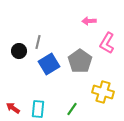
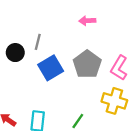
pink arrow: (89, 21) -> (87, 21), moved
pink L-shape: (107, 43) -> (119, 68), moved

